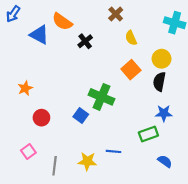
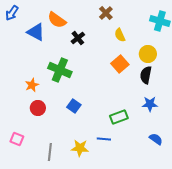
orange star: (25, 88) -> (32, 85), moved
green cross: (101, 97) -> (60, 70), moved
green rectangle: (148, 134) -> (119, 117), moved
pink square: (28, 151) -> (17, 139), moved, turned -32
blue semicircle: (165, 161) -> (156, 139), moved

